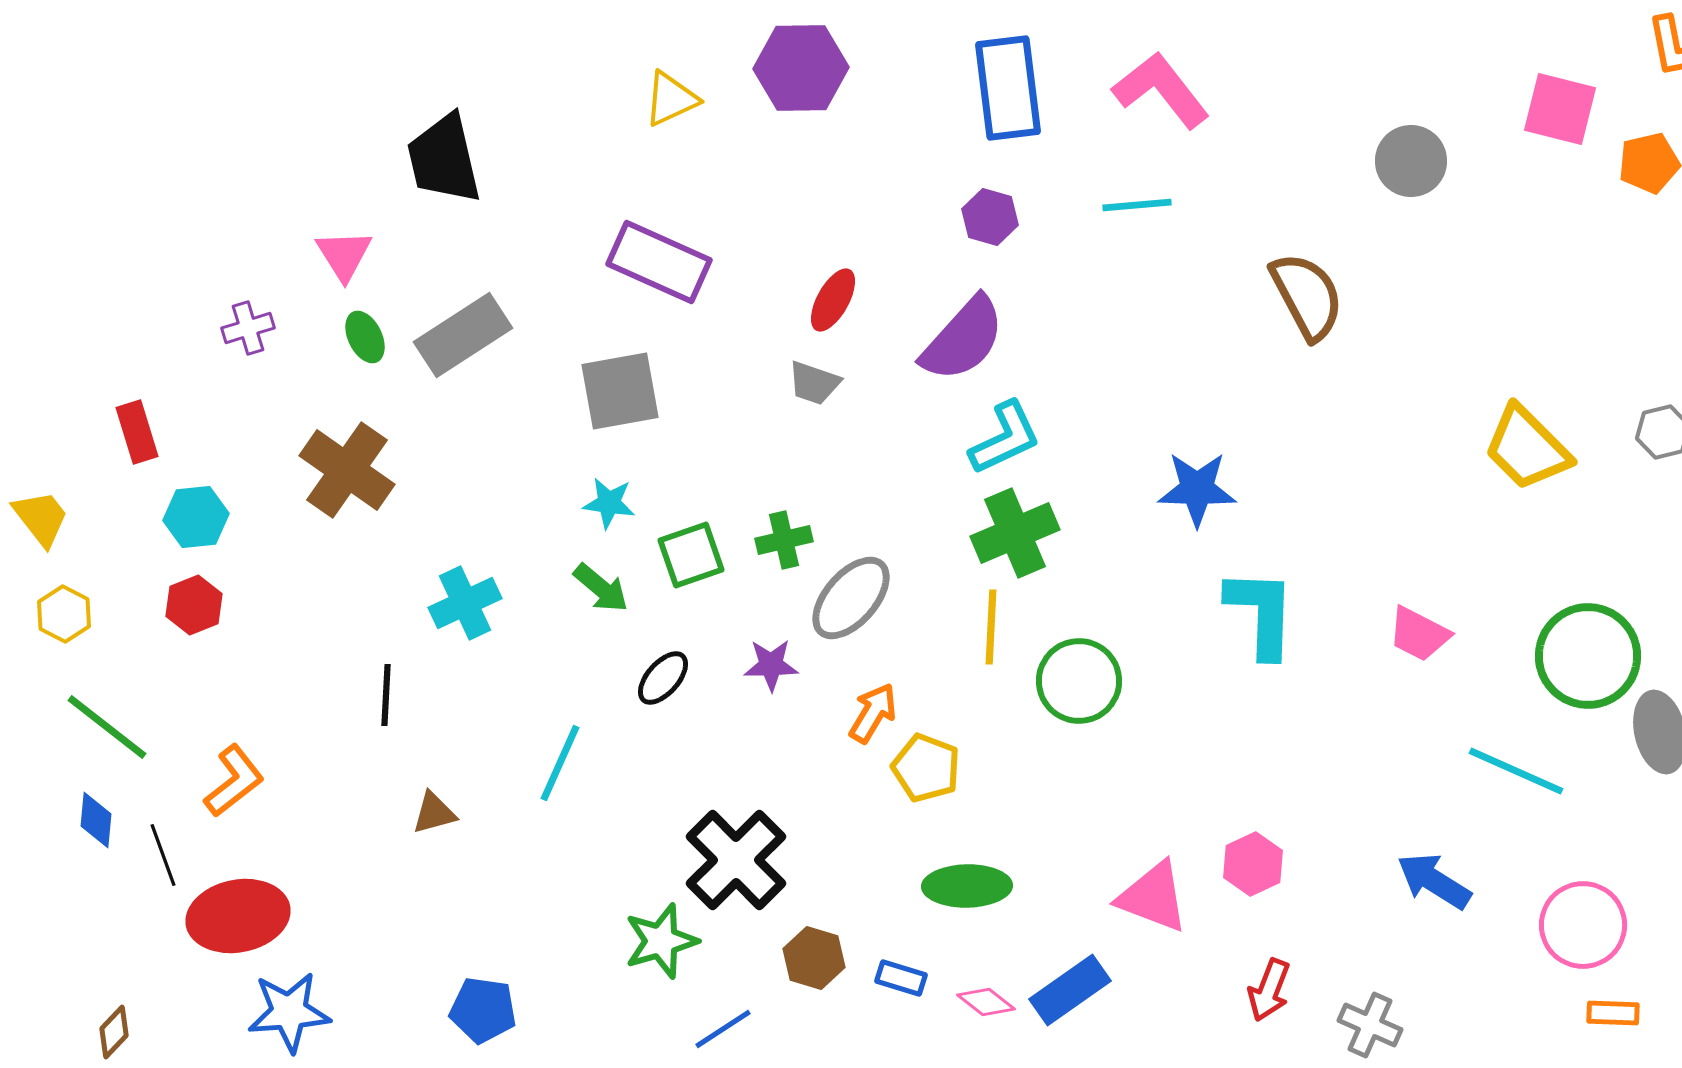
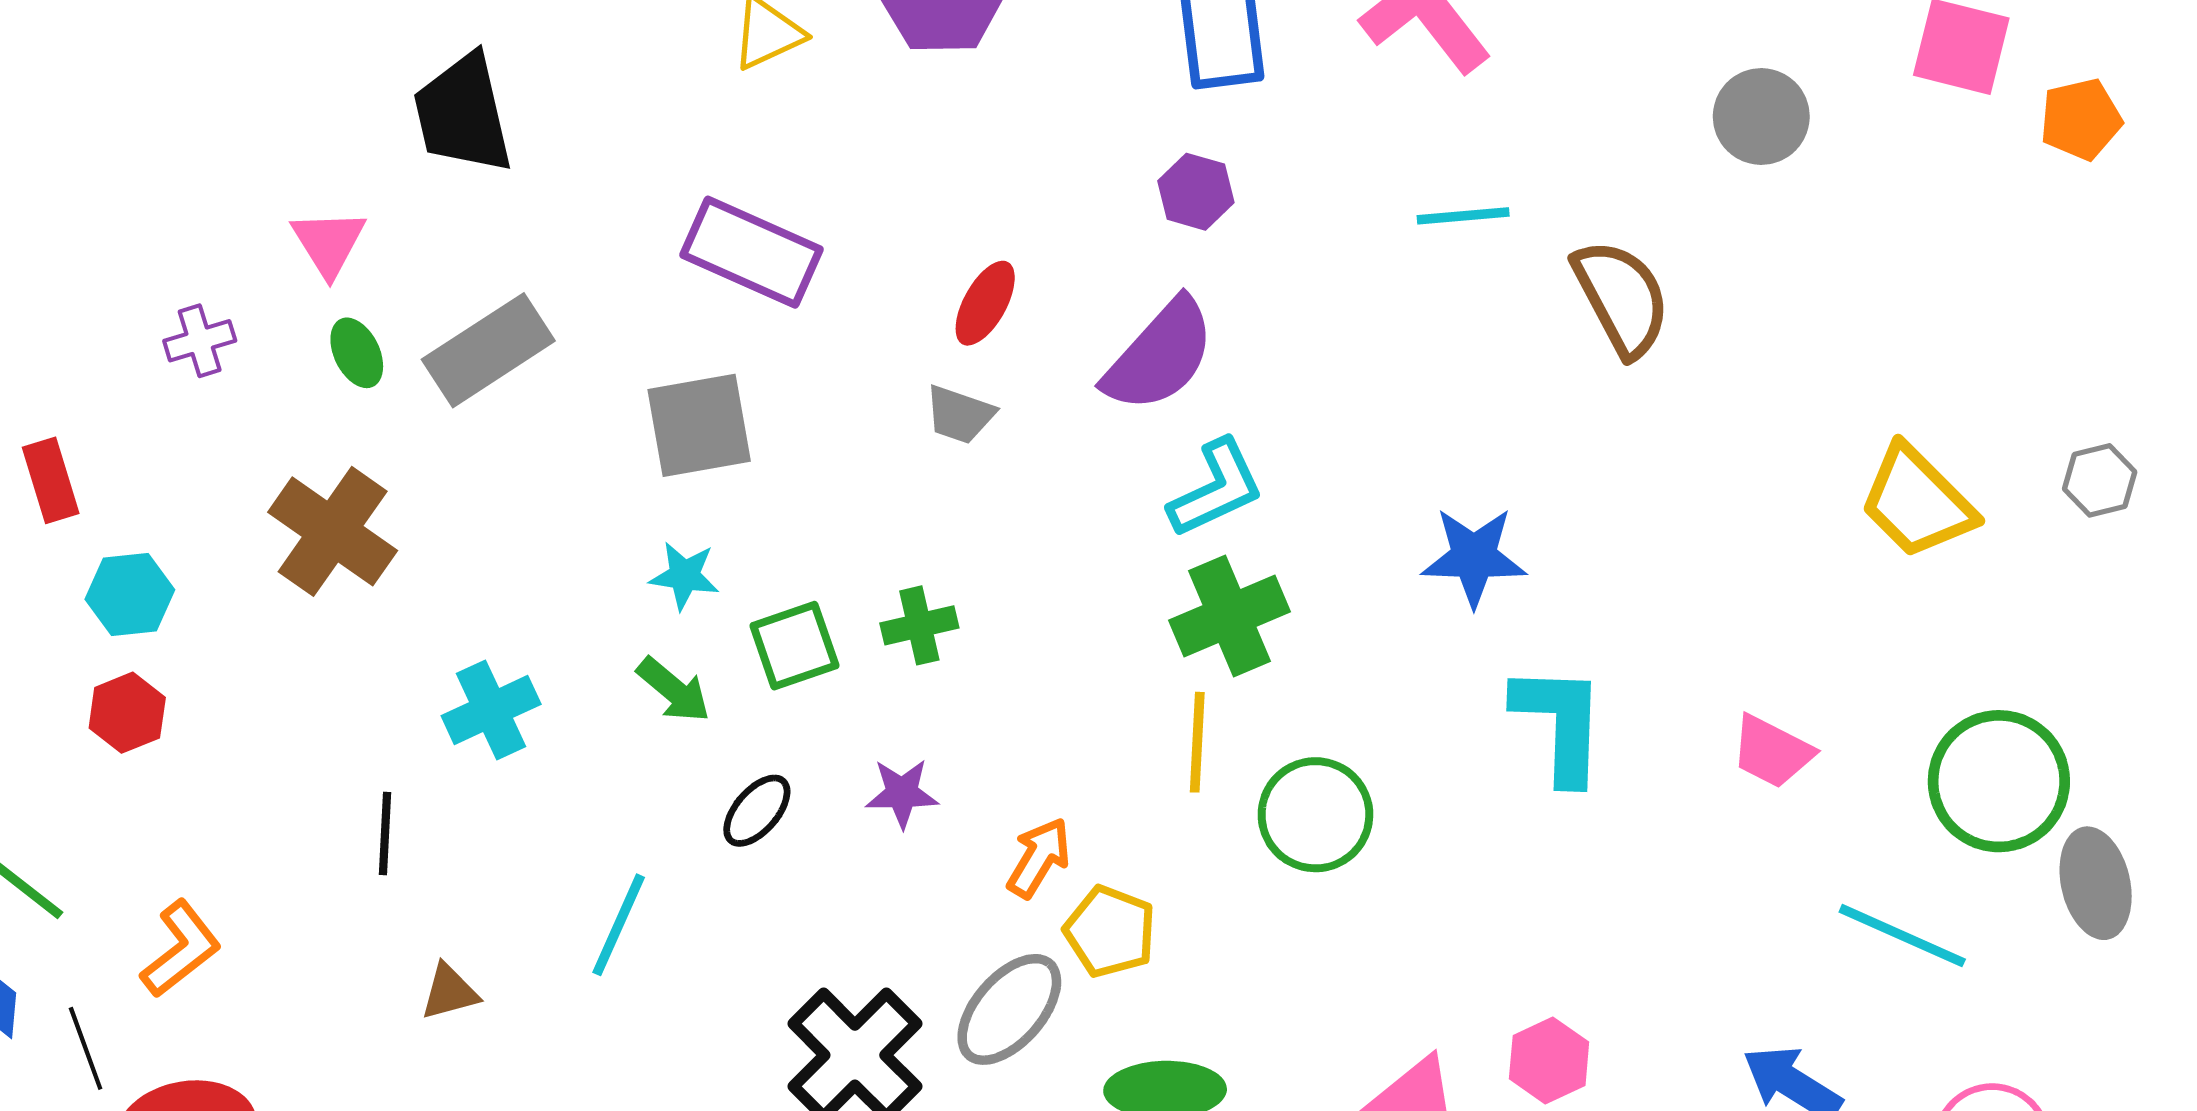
cyan line: (1137, 205) -> (1463, 216), moved
gray ellipse: (851, 598) -> (1009, 1009), moved

